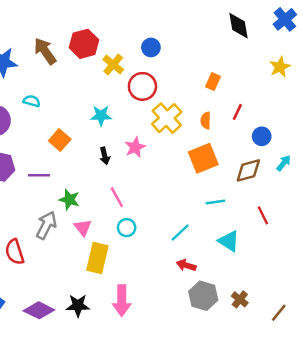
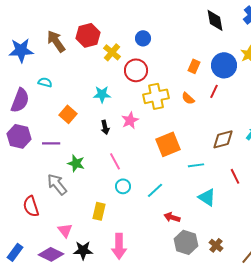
yellow cross: (167, 118) -> (156, 96), turned 30
orange semicircle: (206, 120) -> (188, 98), turned -48
blue circle: (262, 136) -> (224, 65), moved, size x1.6
orange square: (203, 158) -> (168, 144), moved
gray arrow: (46, 225) -> (57, 184), turned -65
pink triangle: (83, 228) -> (65, 230), moved
cyan line: (180, 232) -> (155, 190), moved
yellow rectangle: (97, 258) -> (99, 211), size x0.7

